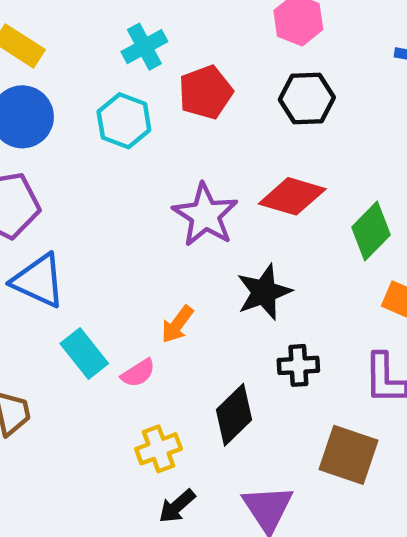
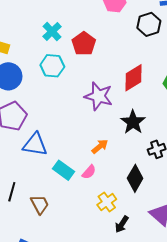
black hexagon: (307, 99) -> (149, 24), moved
red diamond: (292, 196) -> (133, 78), turned -32
orange arrow: (177, 324) -> (100, 146), turned -150

